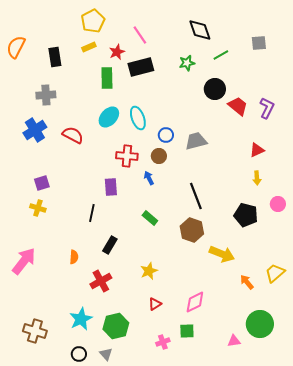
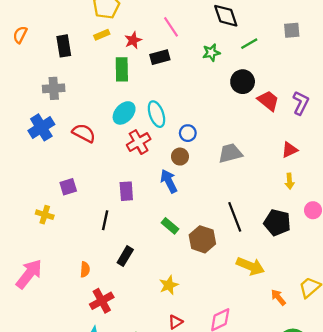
pink line: (140, 35) -> (171, 27), moved
orange semicircle: (16, 47) -> (20, 35), size x0.7
black rectangle: (141, 67) -> (160, 57), size x0.7
gray trapezoid: (196, 141) -> (230, 153), moved
red cross: (127, 156) -> (139, 142), moved, turned -35
blue arrow: (149, 178) -> (169, 181), size x1.5
purple square: (42, 183) -> (68, 187), moved
black line: (196, 196) -> (235, 217), moved
brown hexagon: (192, 230) -> (202, 239), moved
red cross: (101, 281) -> (102, 301), moved

